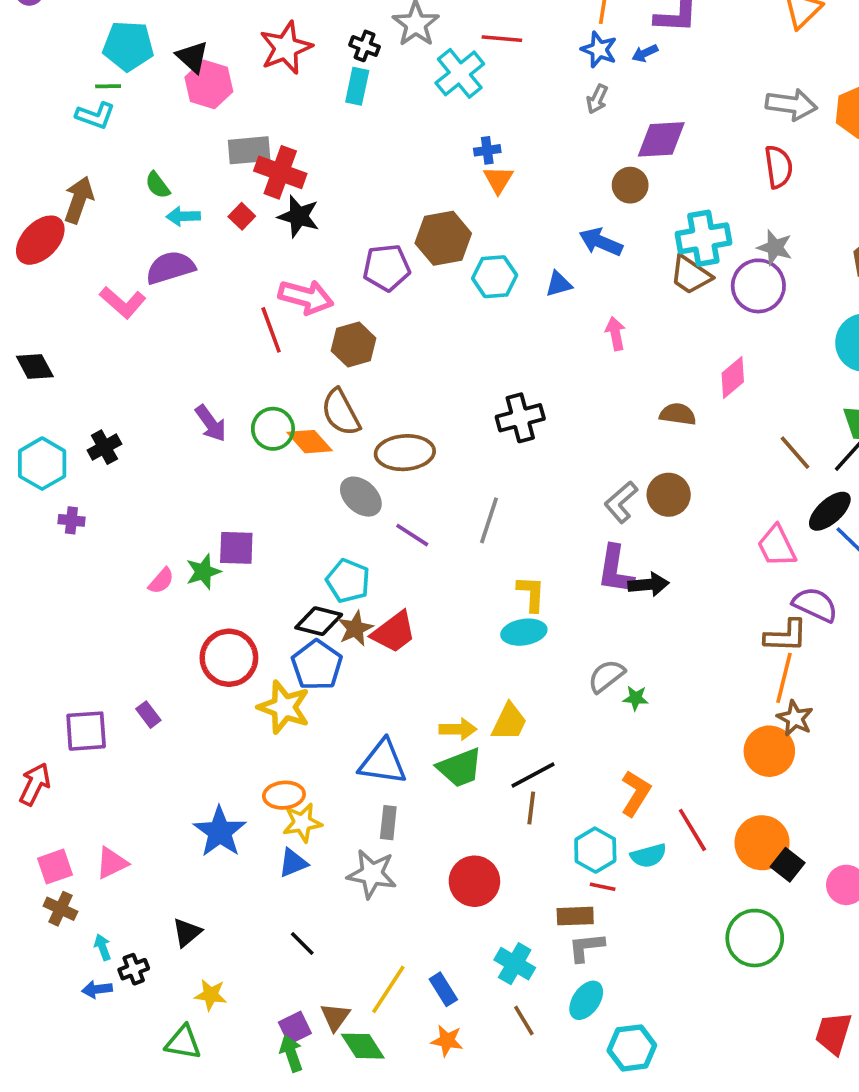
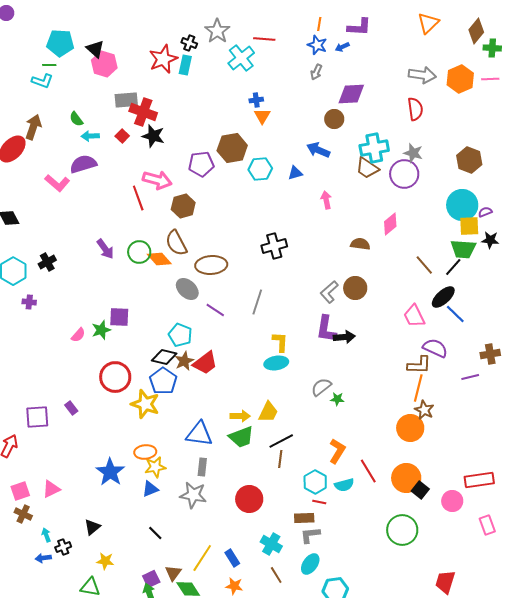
red star: (286, 48) -> (163, 59), moved

